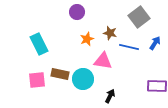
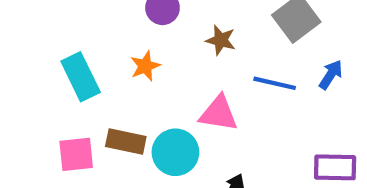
brown star: (110, 33) -> (221, 40), moved
orange star: (87, 39) -> (145, 66), moved

